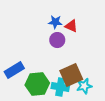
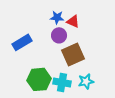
blue rectangle: (14, 70) -> (22, 42), moved
brown square: (71, 75) -> (73, 54), moved

